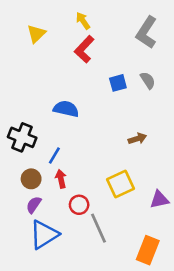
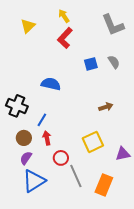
gray L-shape: (146, 32) -> (113, 25), turned -55
orange rectangle: (148, 250) -> (104, 185), moved

